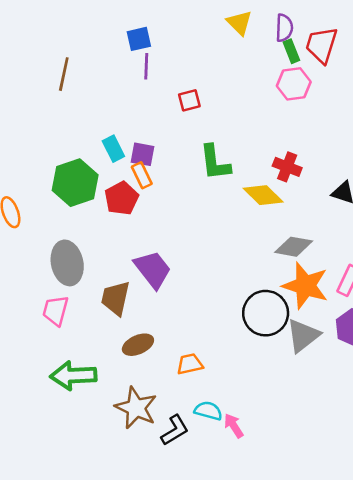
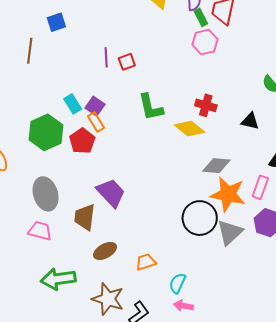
blue square: (139, 39) -> (56, 22), moved
purple line: (146, 66) -> (106, 57), moved
purple square: (142, 154) -> (95, 106), turned 30
pink trapezoid: (56, 311) -> (40, 231), turned 95
cyan semicircle: (208, 411) -> (178, 283), moved, turned -75
pink arrow: (234, 426) -> (183, 306), turned -42

